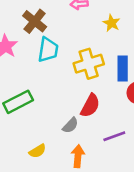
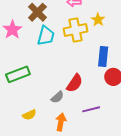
yellow cross: (89, 64) -> (76, 30), moved

